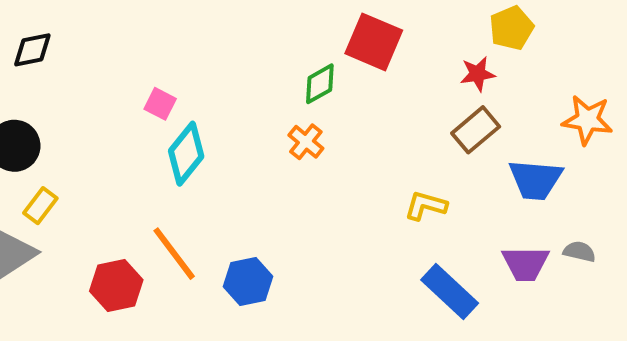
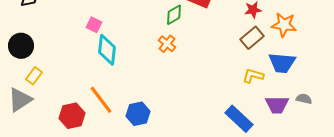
orange star: (587, 120) -> (284, 25), moved
cyan diamond: (186, 154) -> (107, 50), turned -32
yellow L-shape: (426, 206) -> (253, 76), moved

